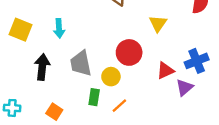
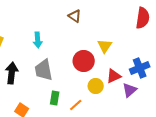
yellow triangle: (158, 24) -> (105, 46), moved
cyan arrow: (59, 28) -> (38, 40), moved
yellow circle: (111, 77) -> (96, 86), moved

